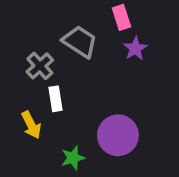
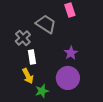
purple star: (135, 49) -> (71, 53), moved
yellow arrow: (31, 125) -> (28, 76), moved

